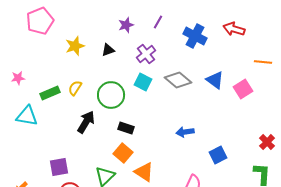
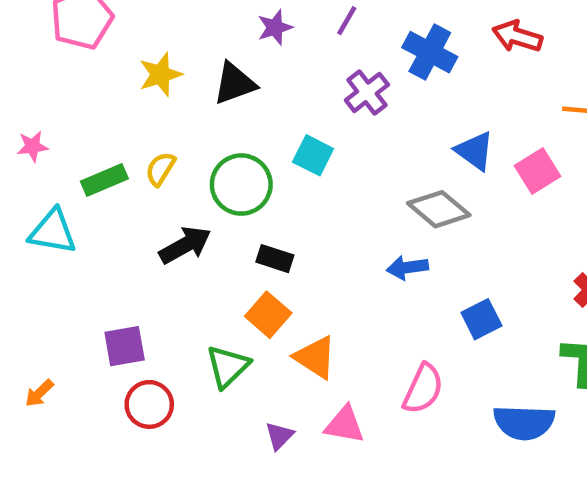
black triangle: (108, 50) -> (235, 84), size x1.5
purple cross: (146, 54) -> (367, 92), moved
gray diamond: (178, 80) -> (439, 209), moved
black arrow: (86, 122) -> (185, 245), turned 30

